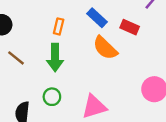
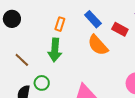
brown line: (16, 58) -> (22, 60), moved
green circle: (52, 97) -> (42, 83), moved

